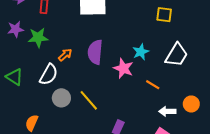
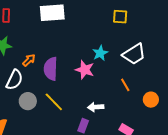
purple semicircle: (95, 52) -> (51, 69), moved
white trapezoid: (176, 55) -> (134, 54), turned 30
orange line: (153, 85) -> (125, 85), moved, turned 32
white arrow: (167, 111) -> (96, 107), moved

